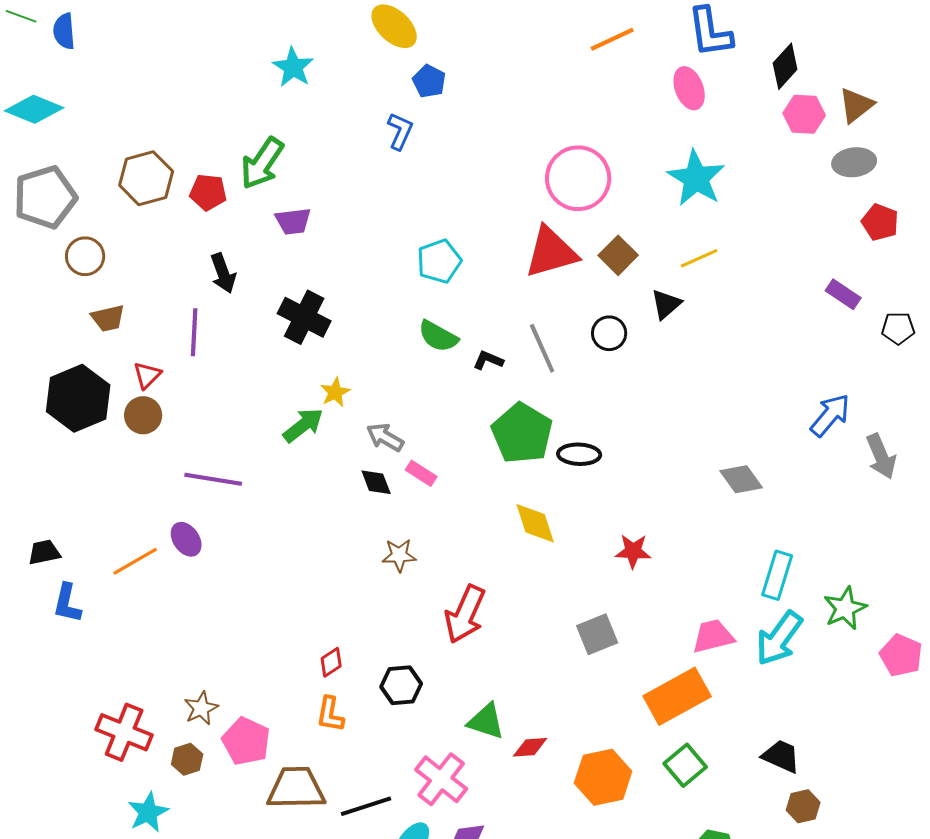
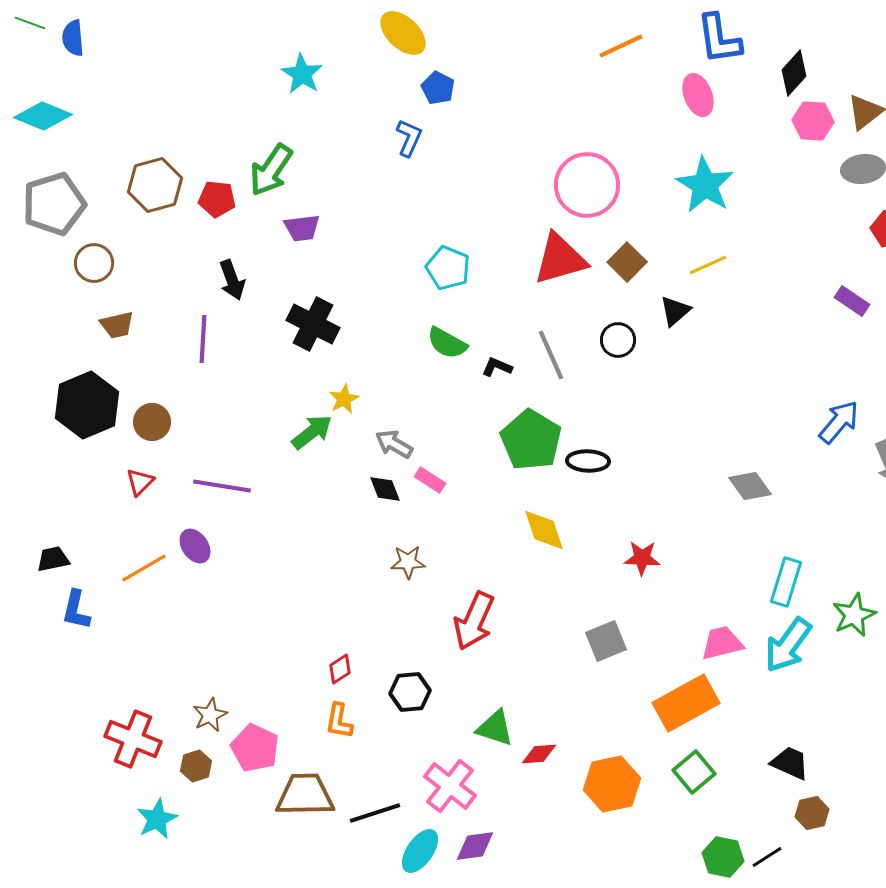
cyan pentagon: (439, 261) -> (448, 268), turned -30
red triangle: (147, 375) -> (140, 482), moved

